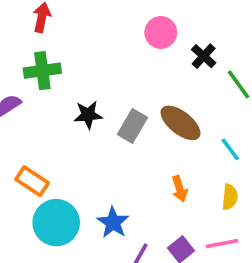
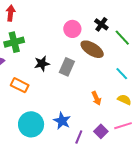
pink circle: (161, 32) -> (72, 29), moved
brown ellipse: (181, 123) -> (92, 49), moved
orange rectangle: (32, 181) -> (20, 85), moved
yellow semicircle: (230, 197) -> (124, 100), turned -64

